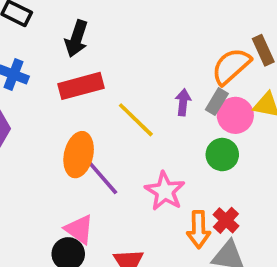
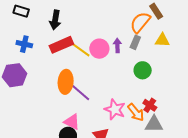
pink circle: (235, 115) -> (99, 49), moved
yellow line: (136, 120) -> (79, 49), moved
pink star: (165, 191) -> (115, 109), moved
orange arrow: (199, 230) -> (136, 112), turned -30

